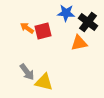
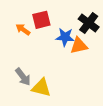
blue star: (66, 13) -> (65, 37), moved
red square: (43, 31) -> (41, 20), moved

